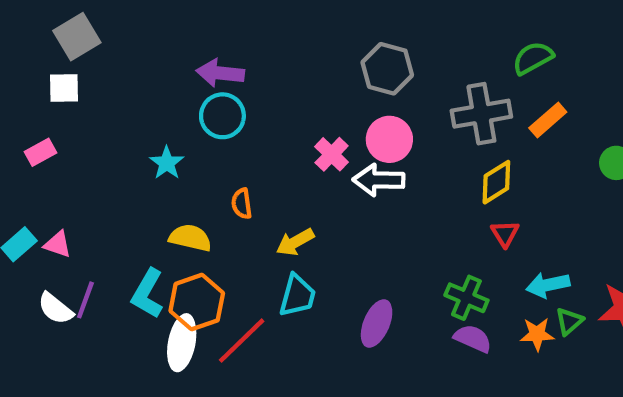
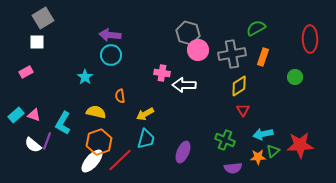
orange rectangle: (548, 120) -> (263, 57), turned -30
pink circle: (389, 139) -> (198, 50), moved
pink cross: (332, 154) -> (162, 73), turned -35
cyan L-shape: (147, 293) -> (63, 123), moved
purple semicircle: (473, 338) -> (233, 168), moved, turned 150
white ellipse: (182, 343) -> (92, 161), turned 30

